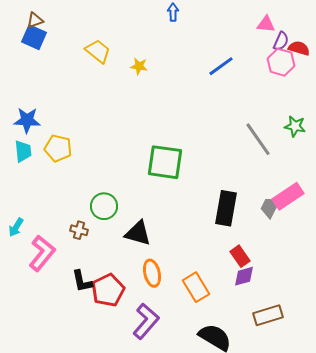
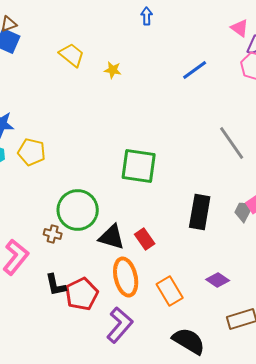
pink triangle: (266, 24) -> (240, 28), turned 30
green circle: (104, 206) -> (78, 210), size x1.5
red rectangle: (240, 256) -> (145, 239), moved
orange ellipse: (152, 273) -> (126, 277), size x1.4
purple diamond: (244, 276) -> (218, 280), turned 50

